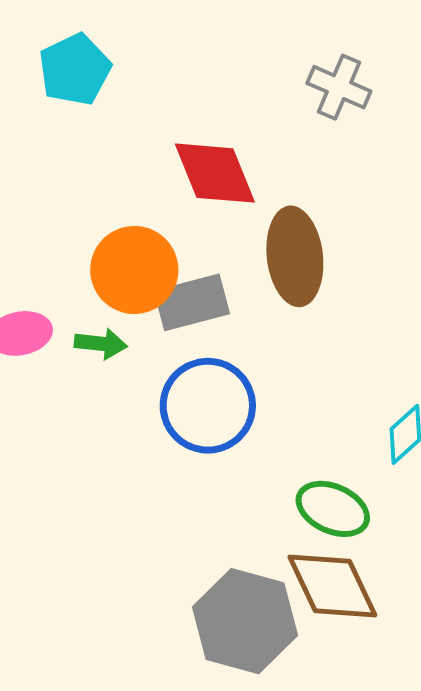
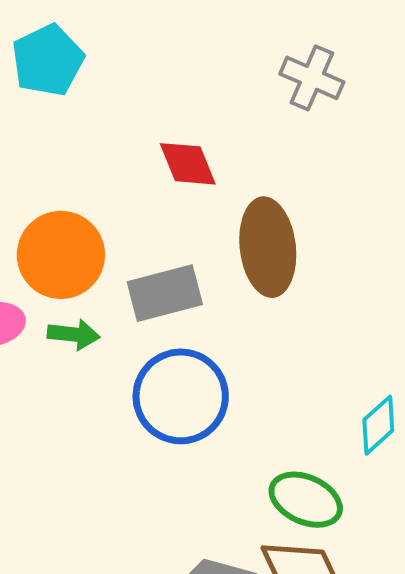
red diamond: (215, 173) -> (188, 164), size x0.7
orange circle: (134, 270) -> (61, 255), moved

